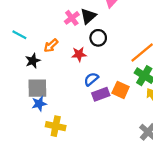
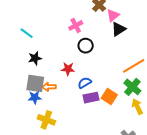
black triangle: (88, 16) -> (119, 29), moved
black circle: (98, 38) -> (86, 46), moved
orange arrow: (51, 46) -> (49, 87), moved, turned 32
red star: (79, 54) -> (68, 69), moved

